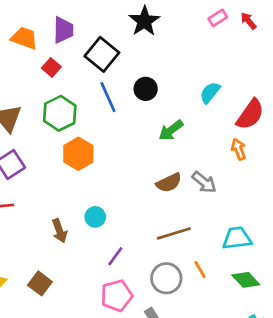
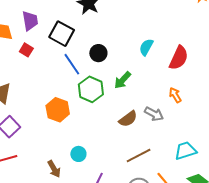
green hexagon: (60, 113) -> (91, 89), moved
orange arrow: (239, 149) -> (175, 95), moved

